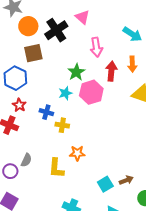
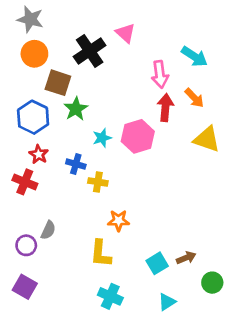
orange circle: (28, 26) -> (34, 54), moved
pink arrow: (96, 47) -> (160, 74), moved
brown square: (33, 53) -> (58, 83), turned 30
orange arrow: (132, 64) -> (194, 98), turned -42
green star: (76, 72) -> (76, 109), moved
yellow L-shape: (56, 168) -> (101, 254), moved

